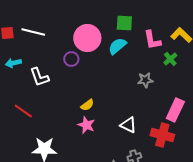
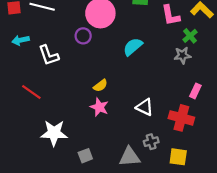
cyan semicircle: (117, 46) -> (133, 47), moved
gray star: (145, 80) -> (182, 55), moved
pink rectangle: (175, 110) -> (195, 91), size x0.6

